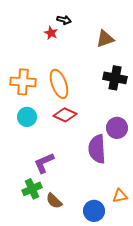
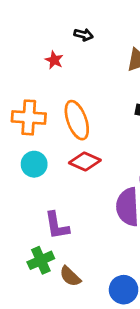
red star: (51, 33) -> (54, 60), moved
purple L-shape: (44, 163) -> (57, 226), turned -75

